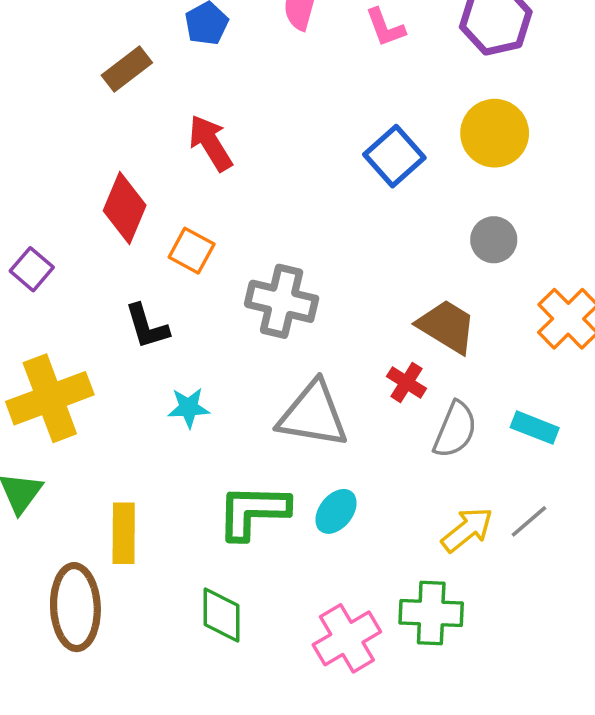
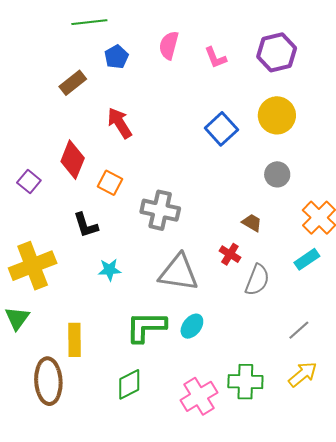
purple square: (32, 269) -> (29, 182), moved
brown trapezoid: (447, 326) -> (252, 223), size x0.6
cyan rectangle: (535, 428) -> (307, 259), moved, turned -55
yellow arrow: (467, 530) -> (303, 374), moved
green diamond: (221, 615) -> (129, 384), turned 64

